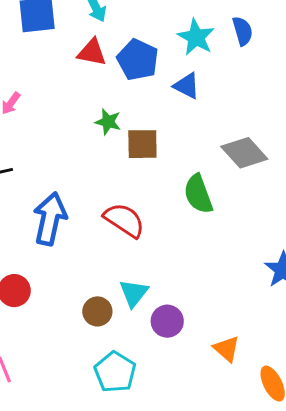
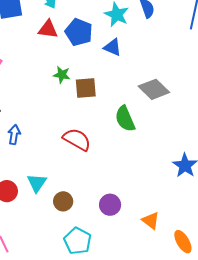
blue arrow: (50, 219) -> (14, 135), moved, size x0.6
cyan triangle: (134, 293) -> (37, 183), moved

